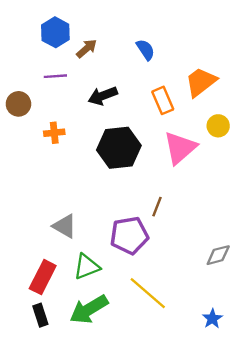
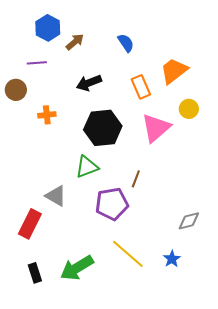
purple line: (55, 76) -> (37, 63), moved
green triangle: (87, 267) -> (87, 167), moved
red rectangle: (43, 277) -> (30, 224), moved
blue star: (212, 319) -> (172, 259), moved

